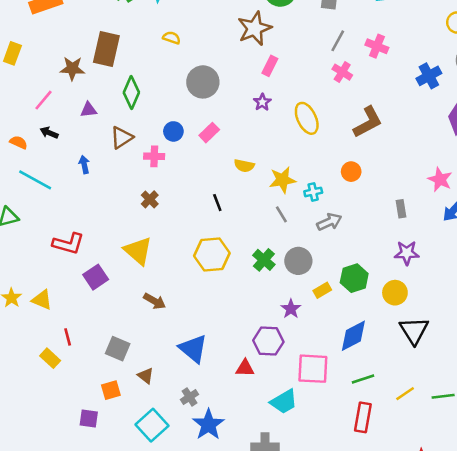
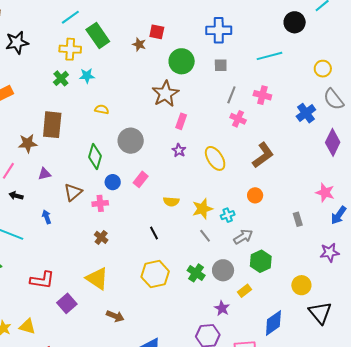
green diamond: (131, 93) -> (95, 157), moved
purple star: (407, 253) -> (330, 252), moved
green hexagon: (354, 278) -> (261, 261), moved

